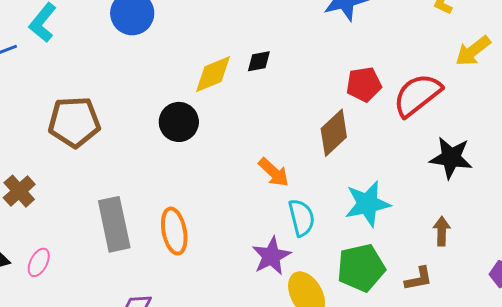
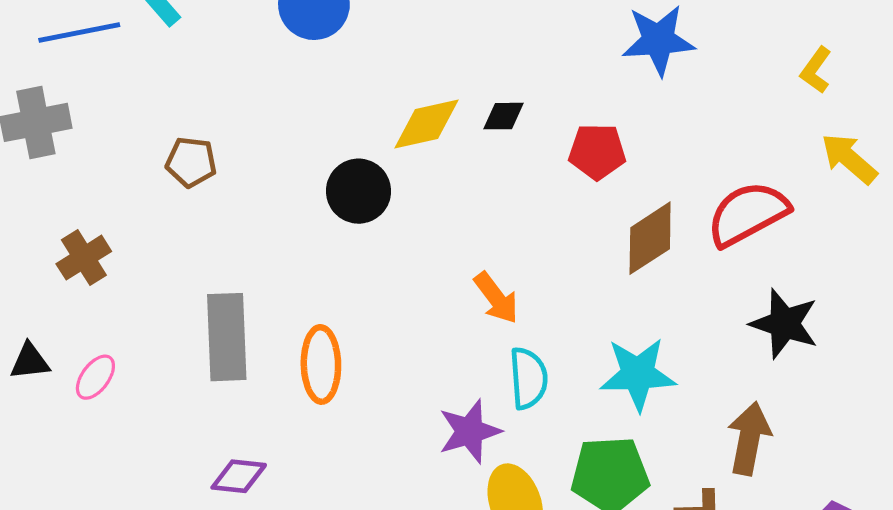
yellow arrow: (473, 51) -> (849, 159), turned 69
red pentagon: (364, 84) -> (597, 152), moved
brown pentagon: (74, 122) -> (191, 162), size x0.6
brown diamond: (334, 133) -> (650, 238), moved
brown arrow: (442, 231) -> (749, 438), size x1.5

